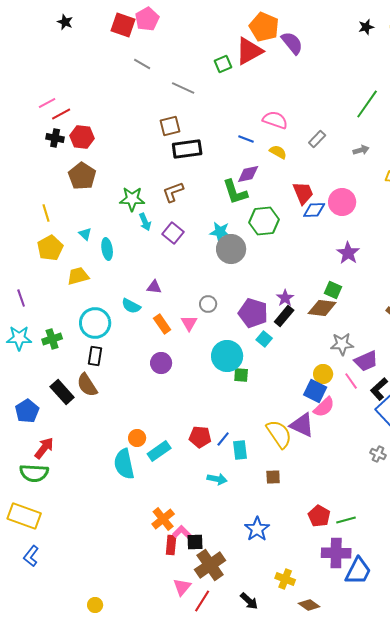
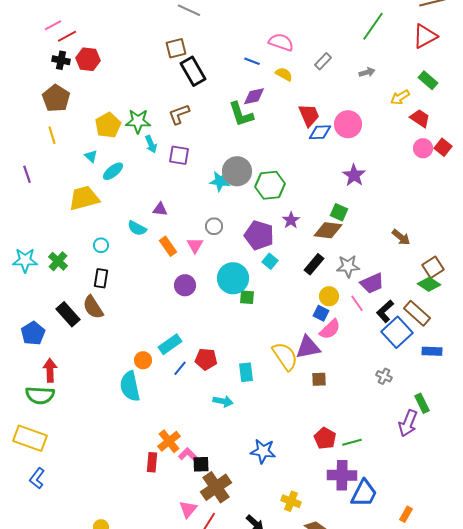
black rectangle: (187, 149) -> (193, 71), turned 68
brown pentagon: (82, 176) -> (56, 98), moved
green hexagon: (264, 221) -> (270, 185), moved
cyan star: (220, 232) -> (220, 181), moved
purple square: (173, 233) -> (179, 155), turned -30
yellow pentagon: (50, 248) -> (108, 125), moved
cyan ellipse: (107, 249) -> (113, 171), turned 60
yellow trapezoid: (78, 276) -> (84, 198), size x1.4
purple line: (21, 298) -> (27, 174), moved
black rectangle: (284, 316) -> (314, 264), moved
cyan circle: (95, 323) -> (101, 245), size x0.5
green cross: (52, 339) -> (58, 261), turned -30
purple circle: (161, 363) -> (185, 285), moved
blue square: (315, 391) -> (321, 313), size x0.7
purple triangle: (302, 425) -> (308, 347), turned -36
blue line: (223, 439) -> (180, 368), moved
red arrow: (44, 448) -> (50, 370), turned -40
cyan rectangle: (159, 451) -> (170, 344), moved
brown square: (273, 477) -> (319, 379), moved
blue star: (257, 529) -> (263, 451), turned -30
red rectangle: (171, 545) -> (152, 462), moved

